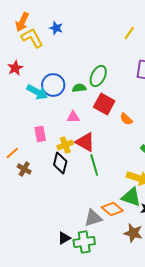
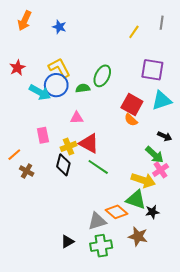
yellow L-shape: (32, 38) -> (59, 68), moved
red square: (104, 104) -> (132, 105), moved
green line: (94, 165) -> (98, 167), turned -40
green cross: (84, 242) -> (101, 246), moved

